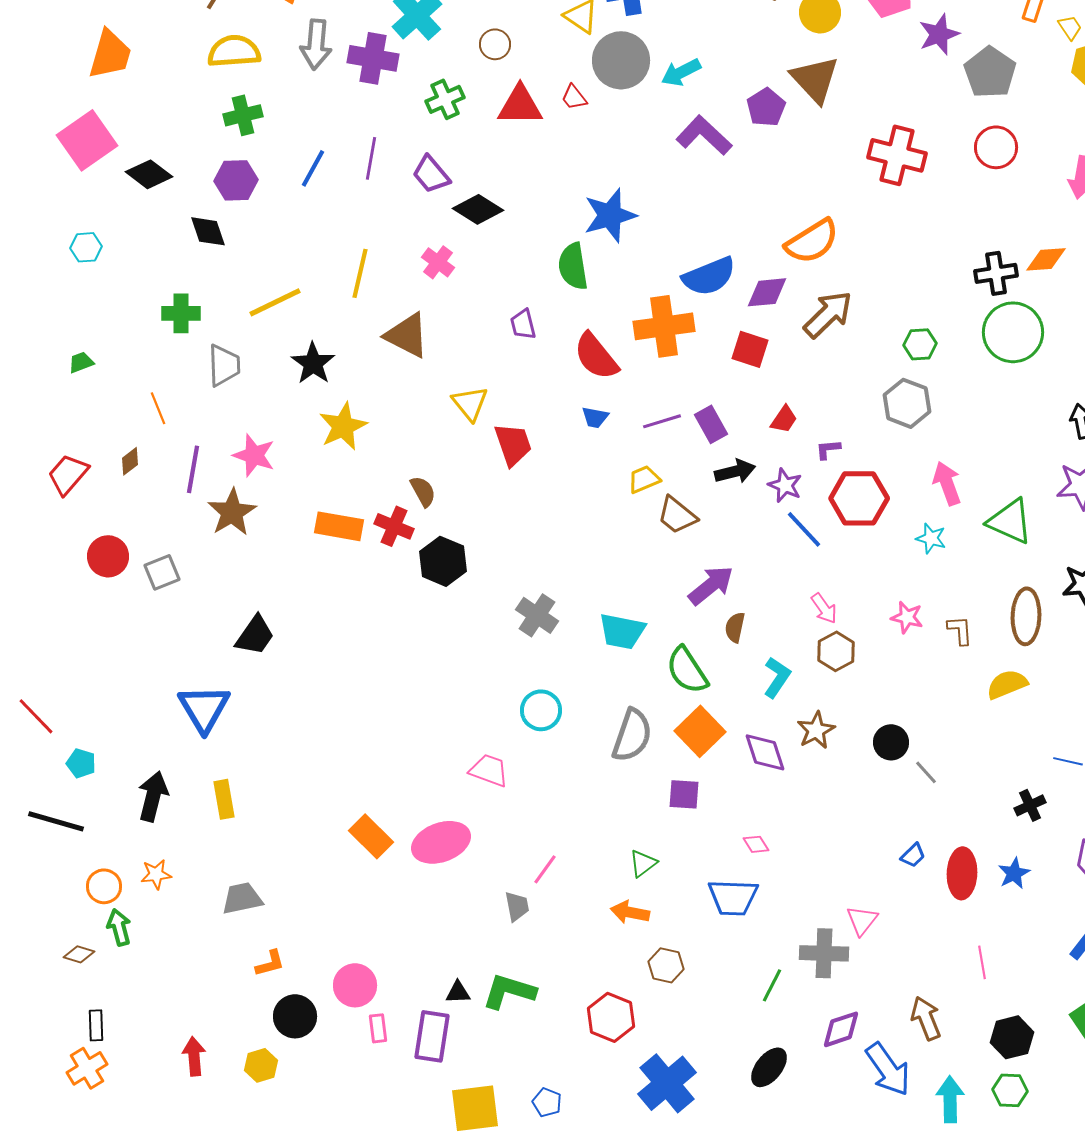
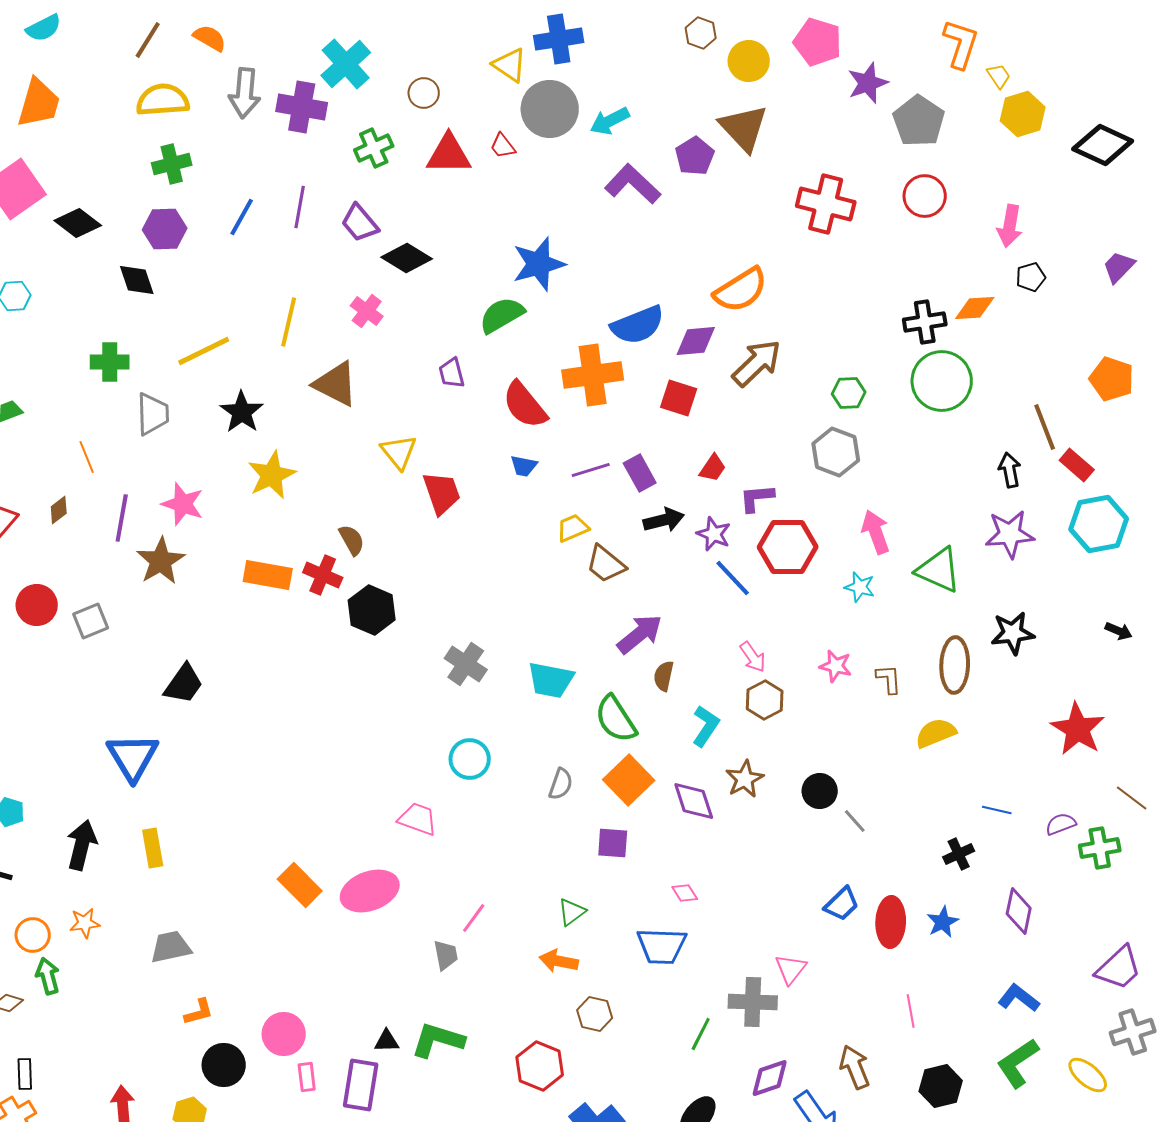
green semicircle: (573, 266) -> (502, 315), turned 69
purple L-shape: (828, 449) -> (757, 498), size x1.4
gray semicircle: (632, 735) -> (561, 784), size x0.6
blue trapezoid: (913, 855) -> (842, 904), size x1.4

